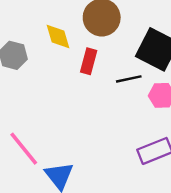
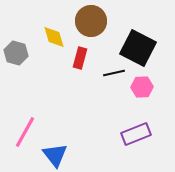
pink line: (24, 149) -> (25, 132), turned 68

